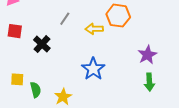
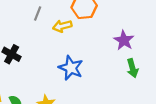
gray line: (65, 19) -> (38, 14), moved

